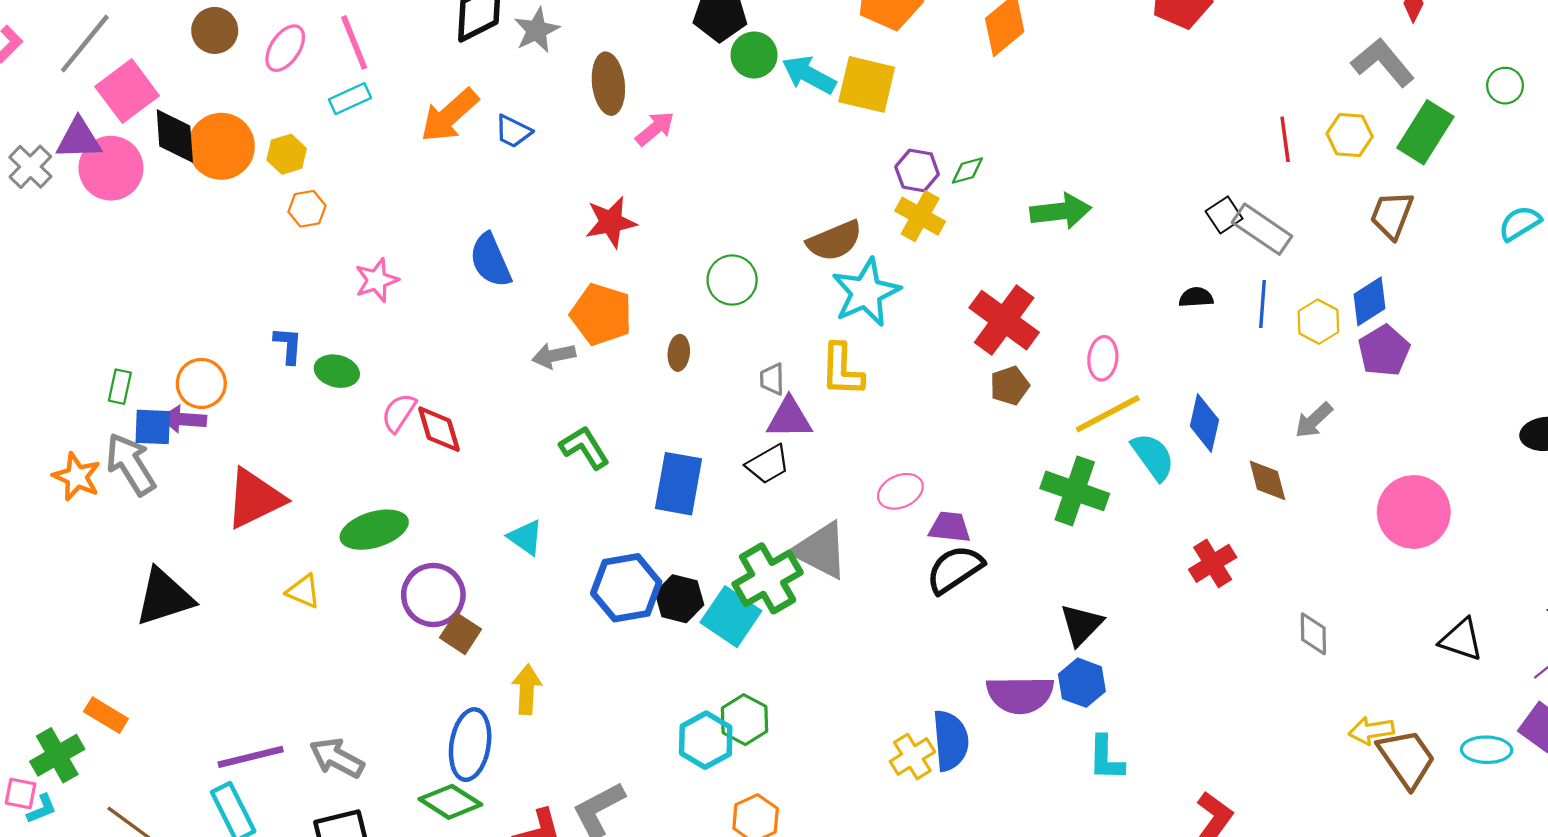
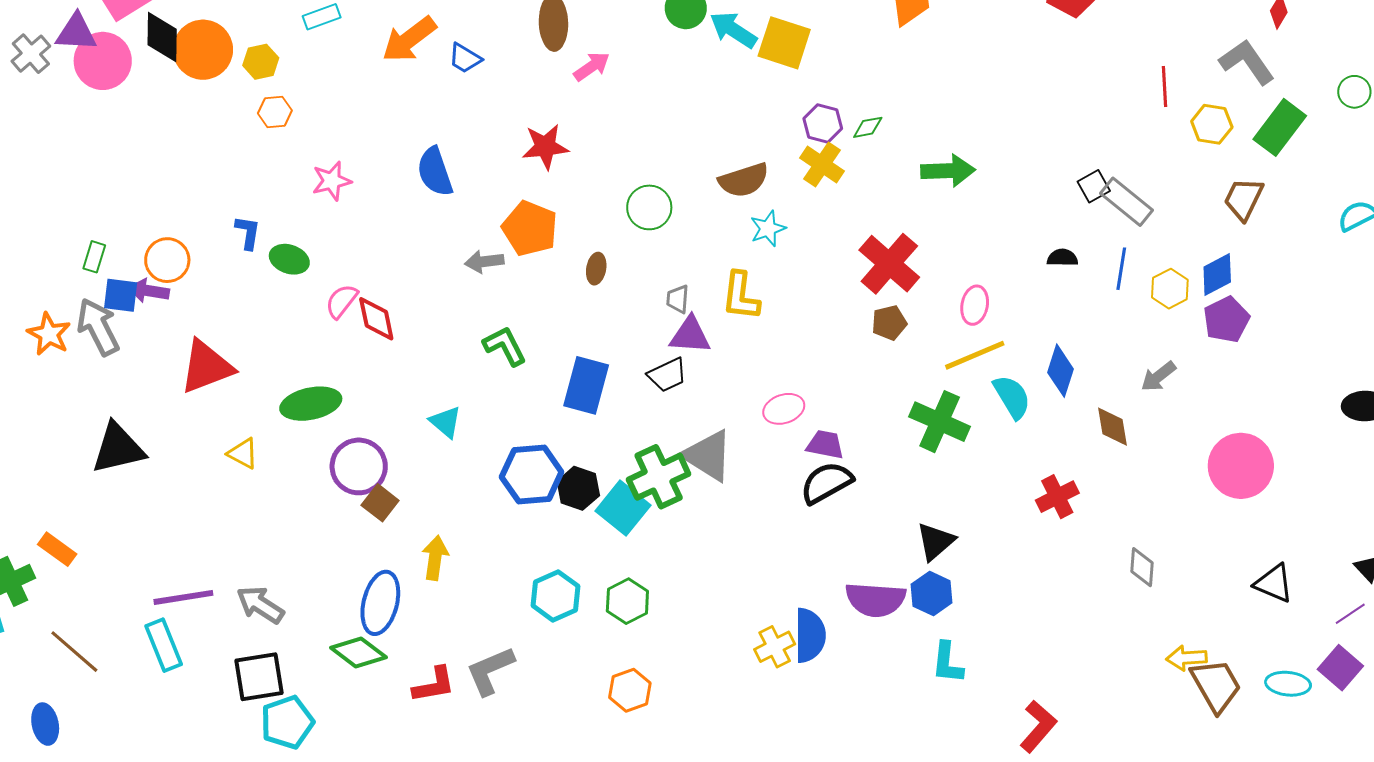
red line: (1285, 139) -> (1164, 86), moved
cyan star: (866, 292) -> (768, 229), size x0.6
cyan hexagon: (706, 740) -> (555, 596), moved

